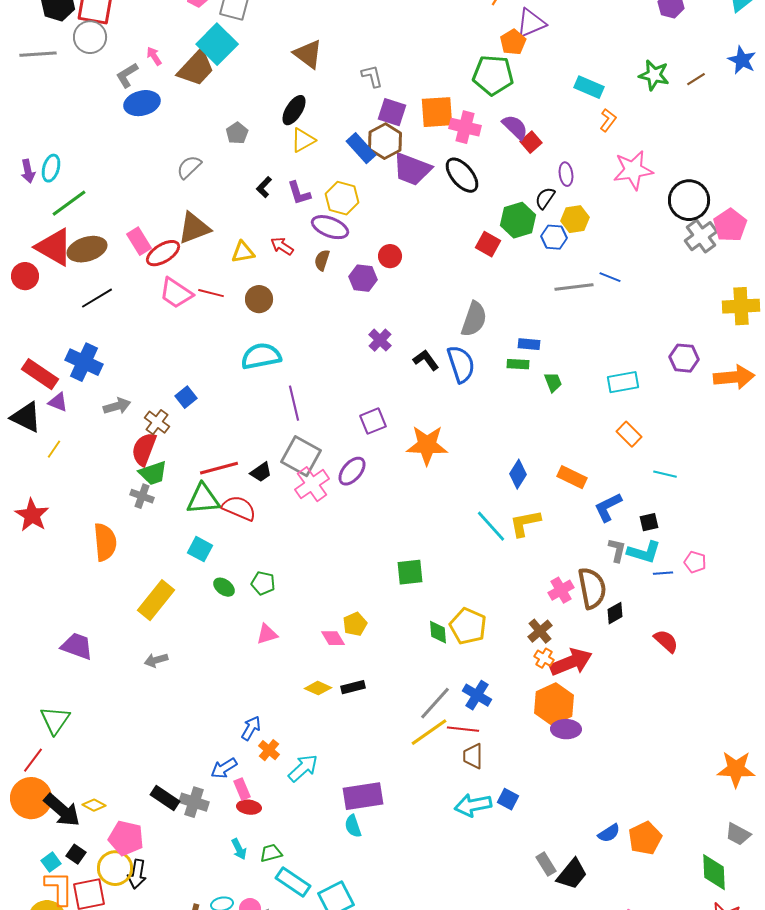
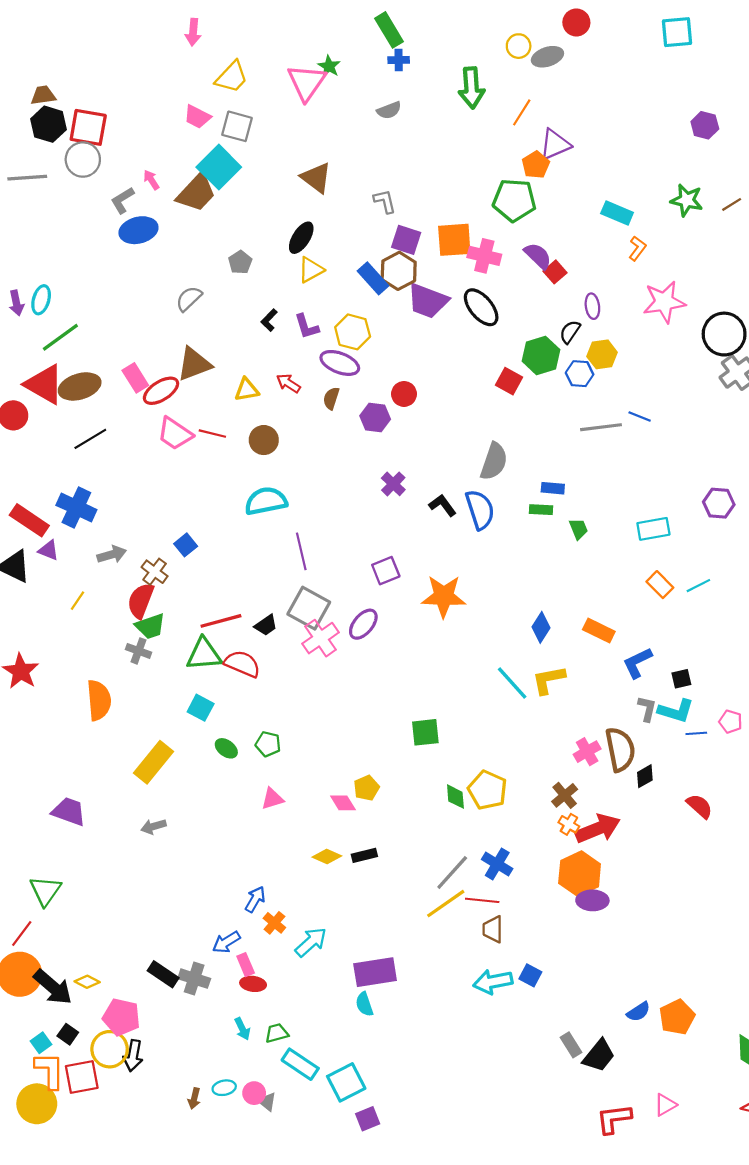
yellow line: (54, 449) -> (77, 601), moved
cyan line: (665, 474) -> (698, 586), moved, turned -40

